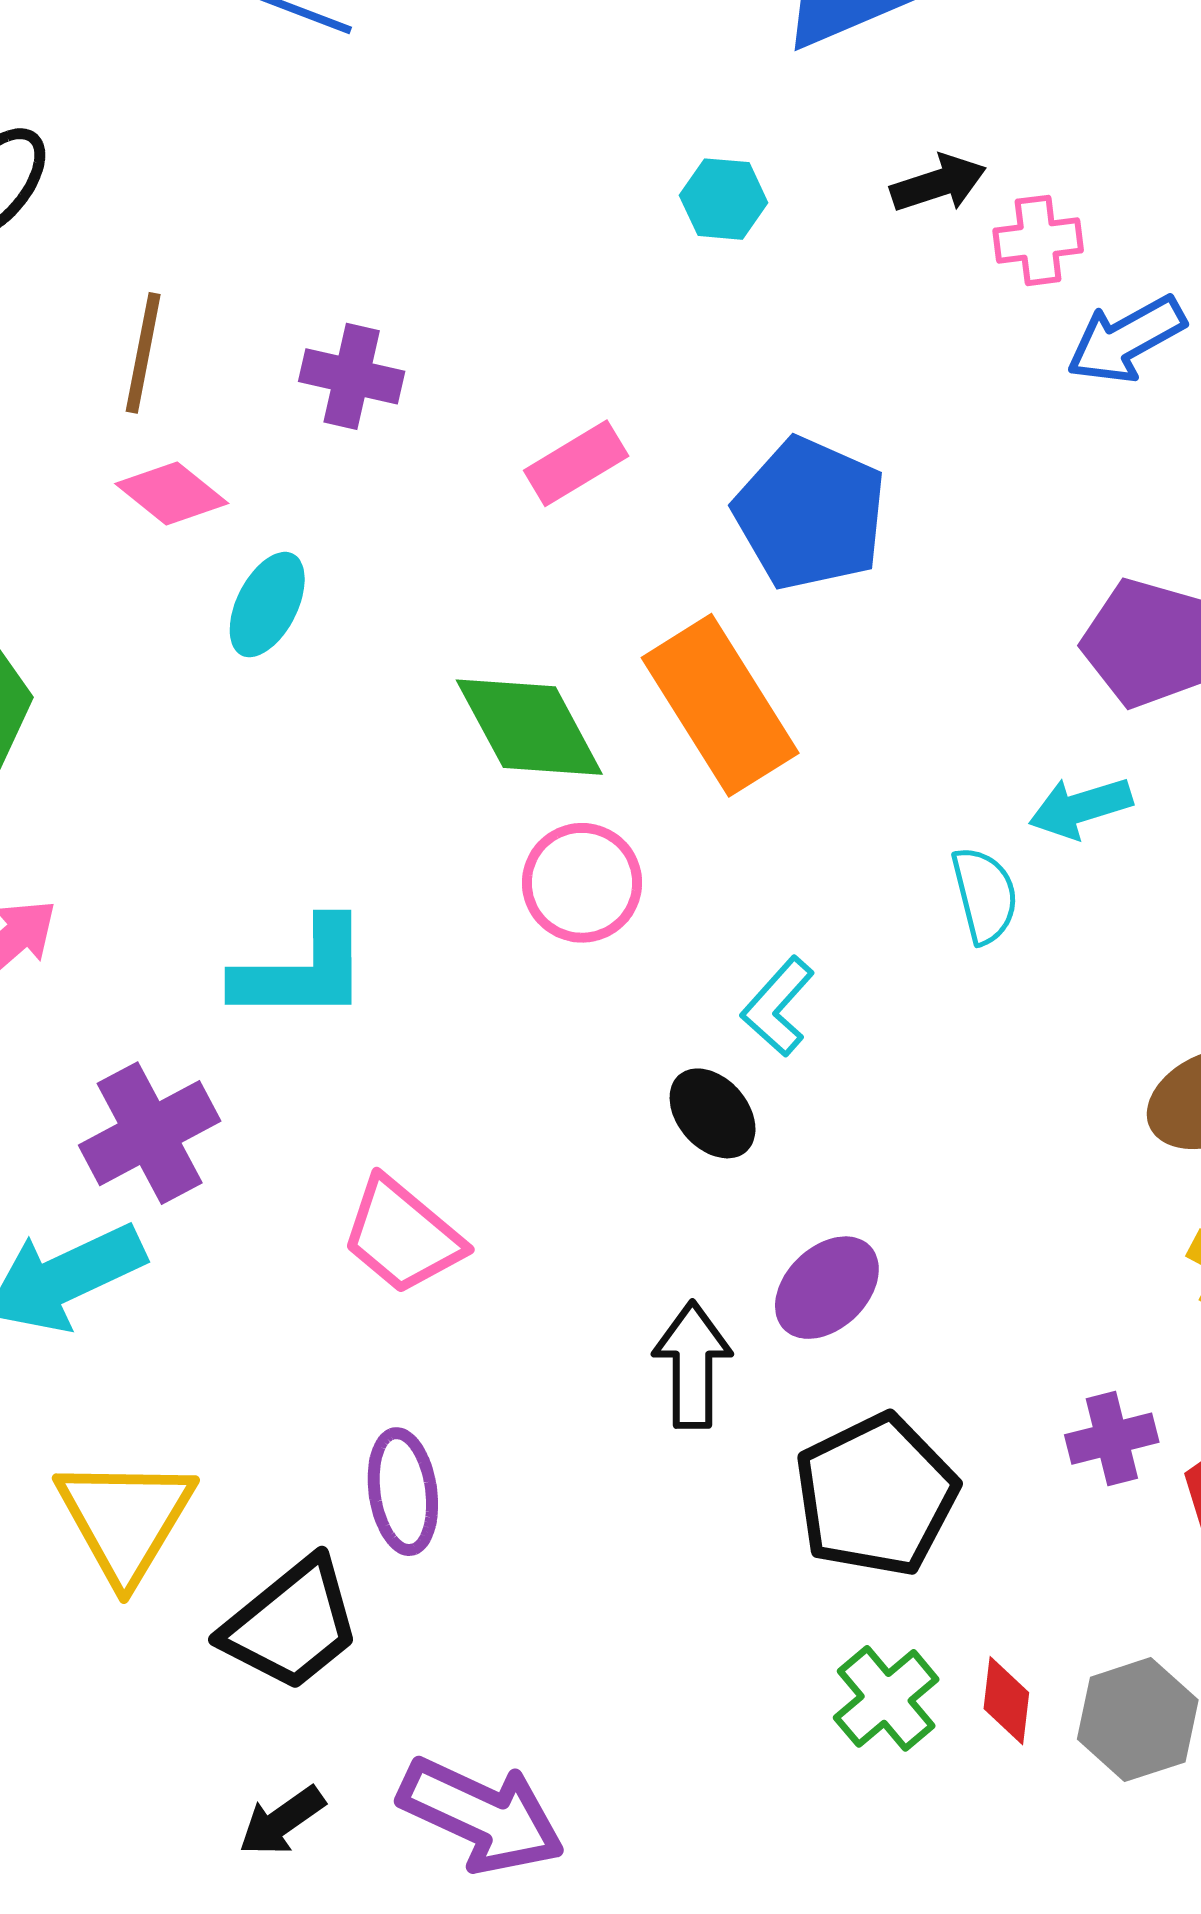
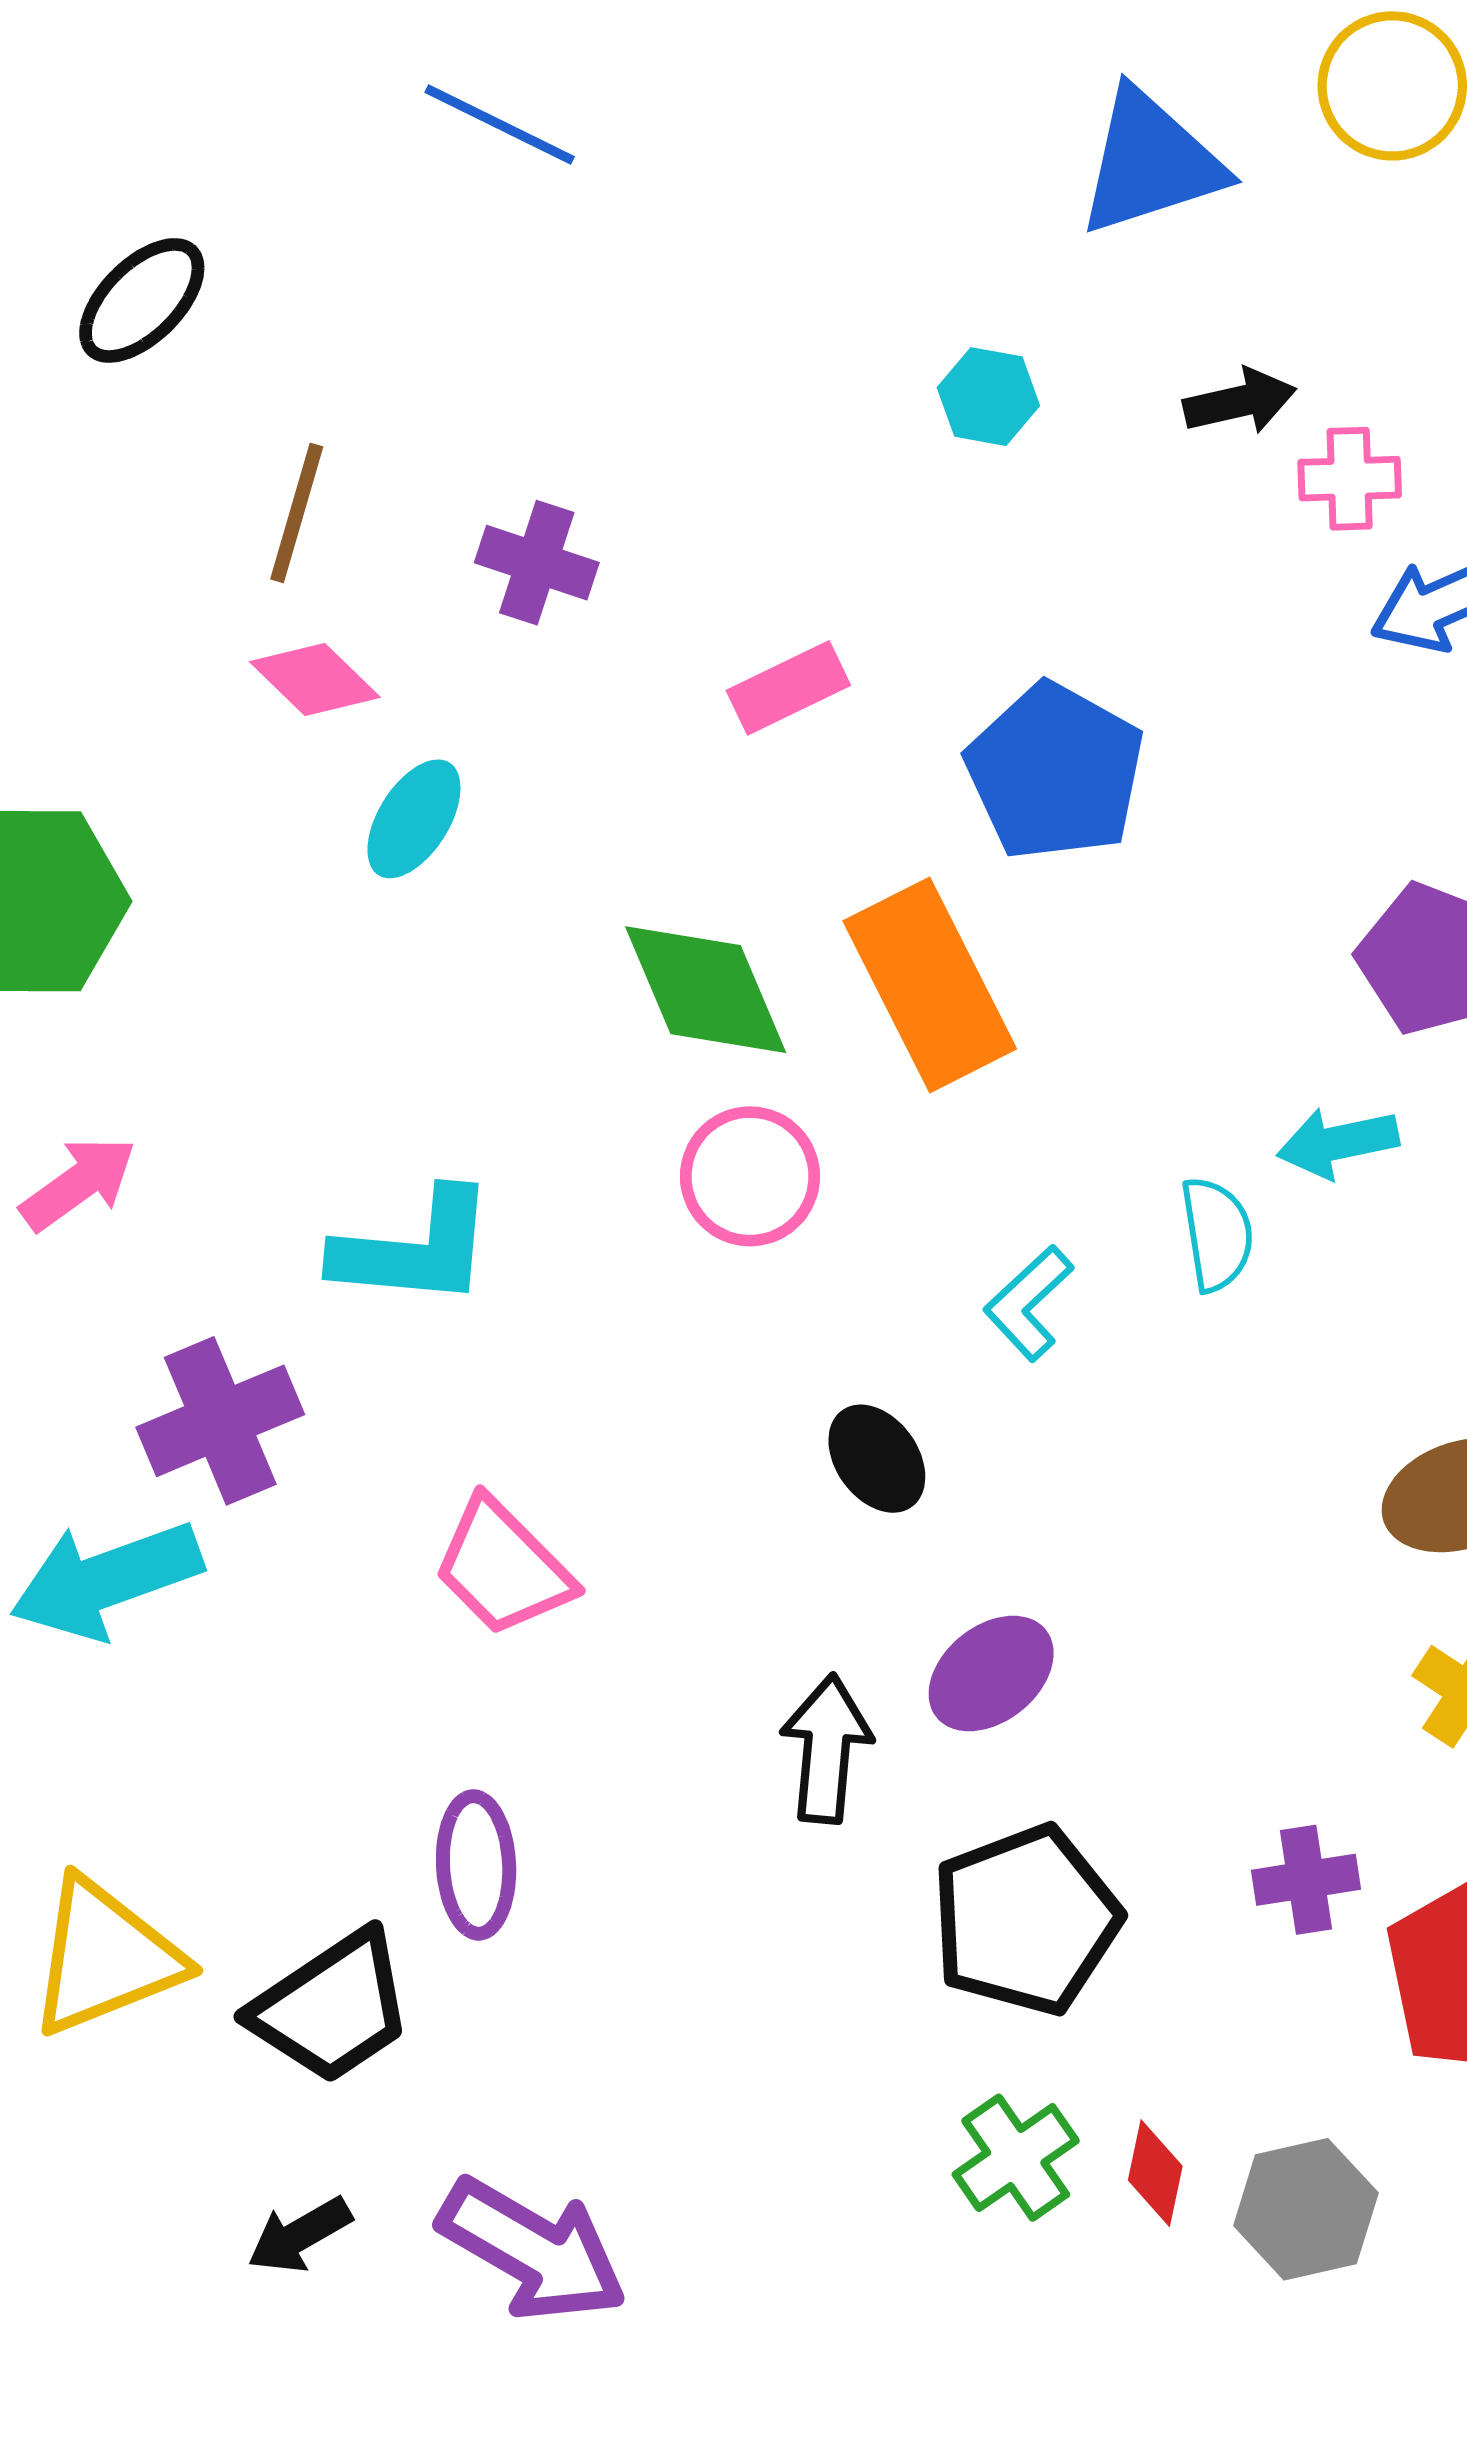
cyan L-shape: (778, 1007) -> (1029, 1303), moved
yellow triangle: (125, 1519) -> (105, 1957), moved, turned 32

